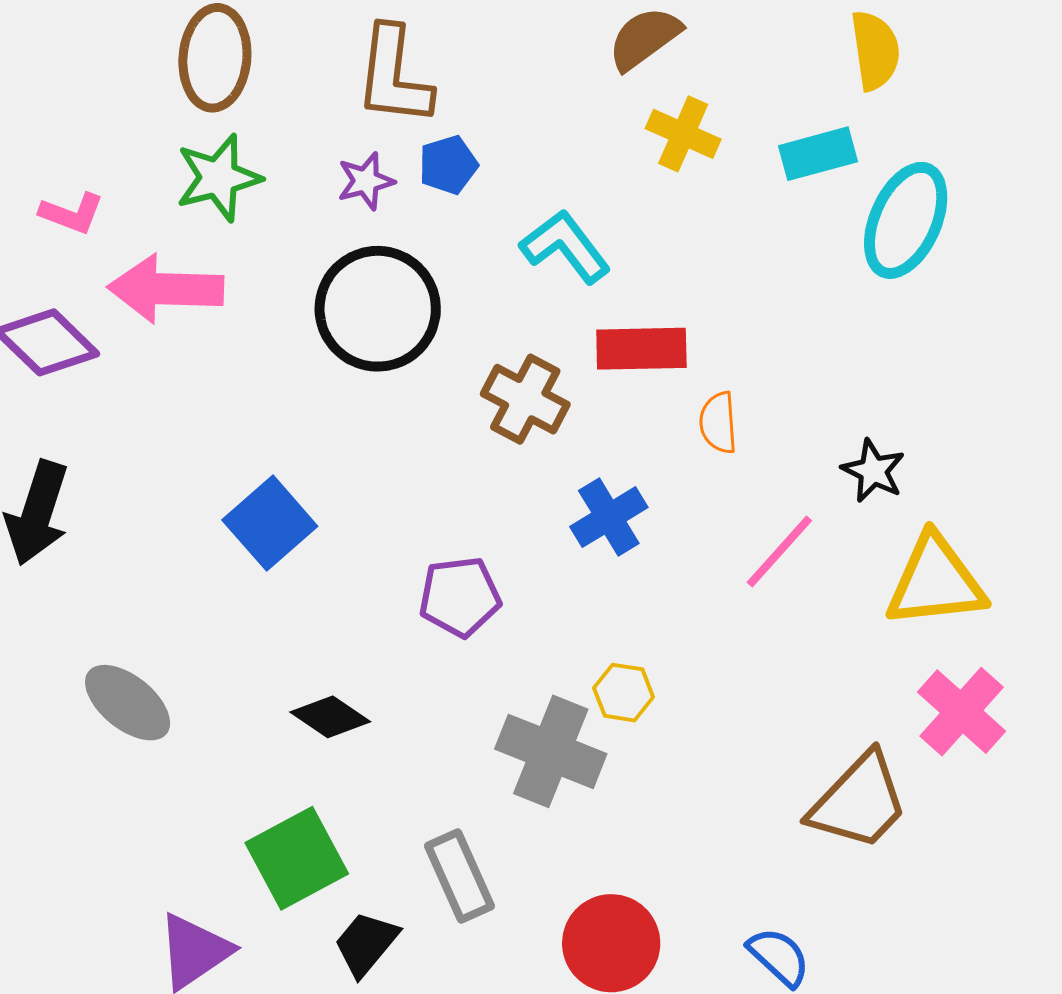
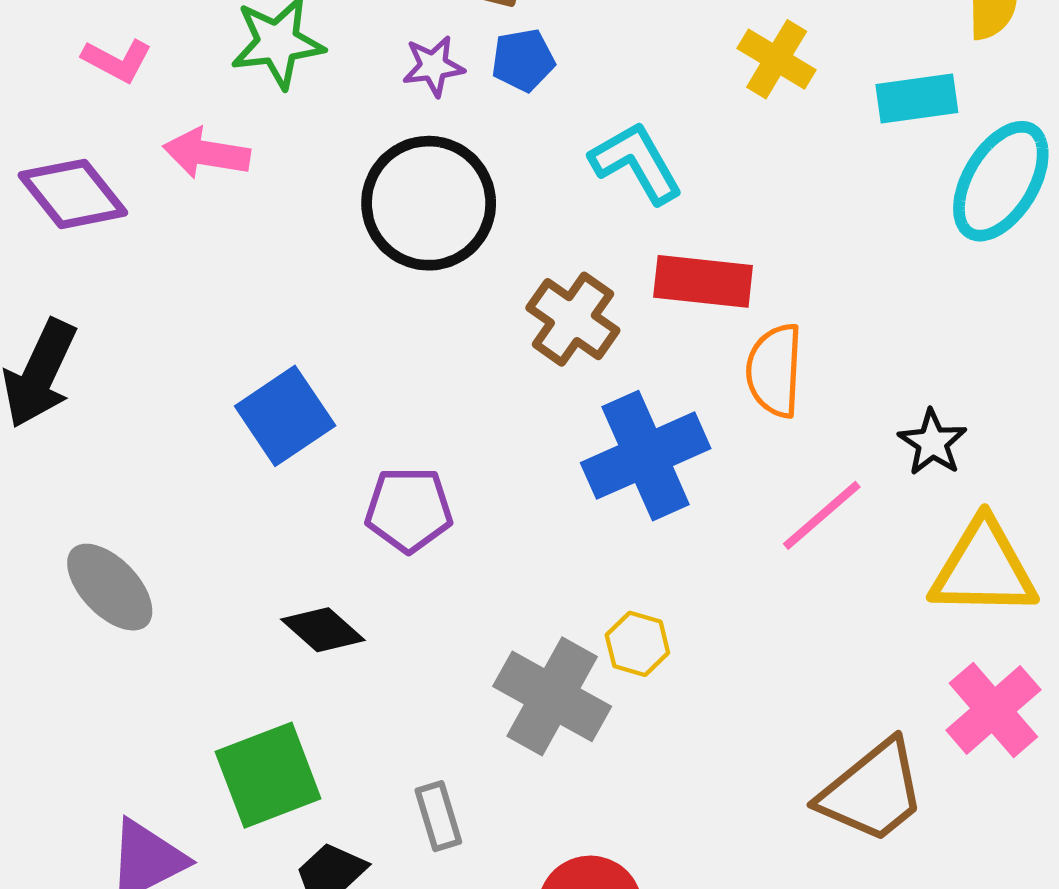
pink arrow: (166, 289) -> (206, 153), size x0.7
orange semicircle: (718, 423) -> (775, 370), size x1.4
blue cross: (609, 517) -> (646, 456), size x1.5
purple pentagon: (460, 597) -> (409, 510), moved
gray rectangle: (459, 876) -> (438, 816), size x0.7

